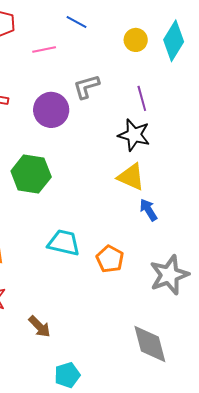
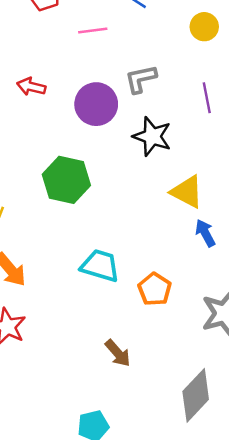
black star: (134, 135) -> (152, 136), moved
brown arrow: (40, 327) -> (118, 353), moved
gray diamond: (150, 344) -> (196, 395), turned 54

